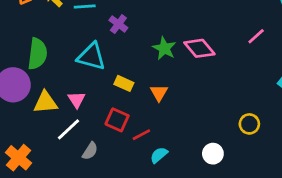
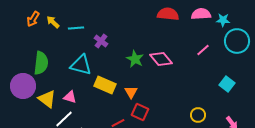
yellow rectangle: (124, 83) -> (105, 85), size x1.5
pink triangle: (77, 100) -> (70, 97), turned -40
yellow triangle: (46, 102) -> (47, 99), turned 42
red square: (117, 120) -> (140, 112), moved

